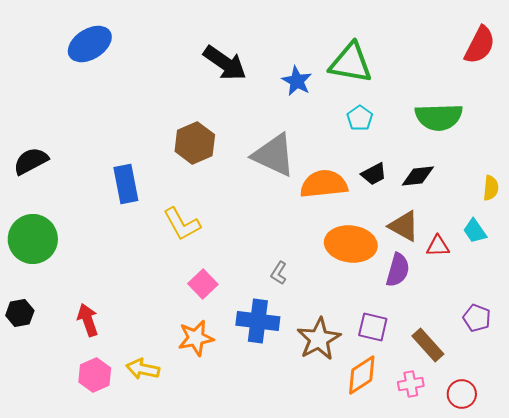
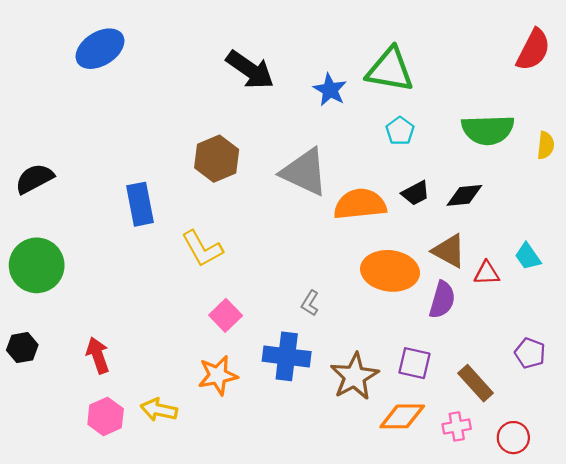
yellow semicircle: (491, 188) -> (546, 145), moved
orange diamond: (362, 375) -> (402, 416), turned 33

